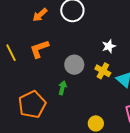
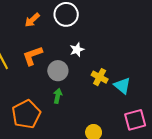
white star: (109, 46) -> (77, 50), moved
gray circle: (74, 65) -> (58, 71), moved

